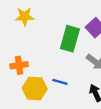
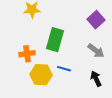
green rectangle: (70, 39) -> (55, 40), moved

